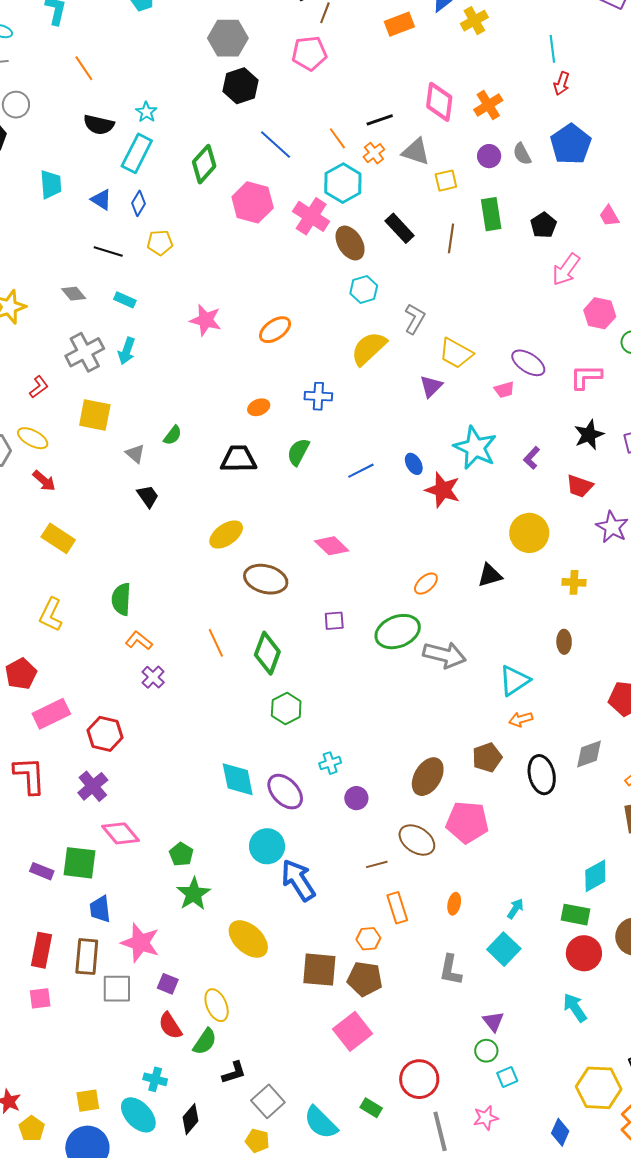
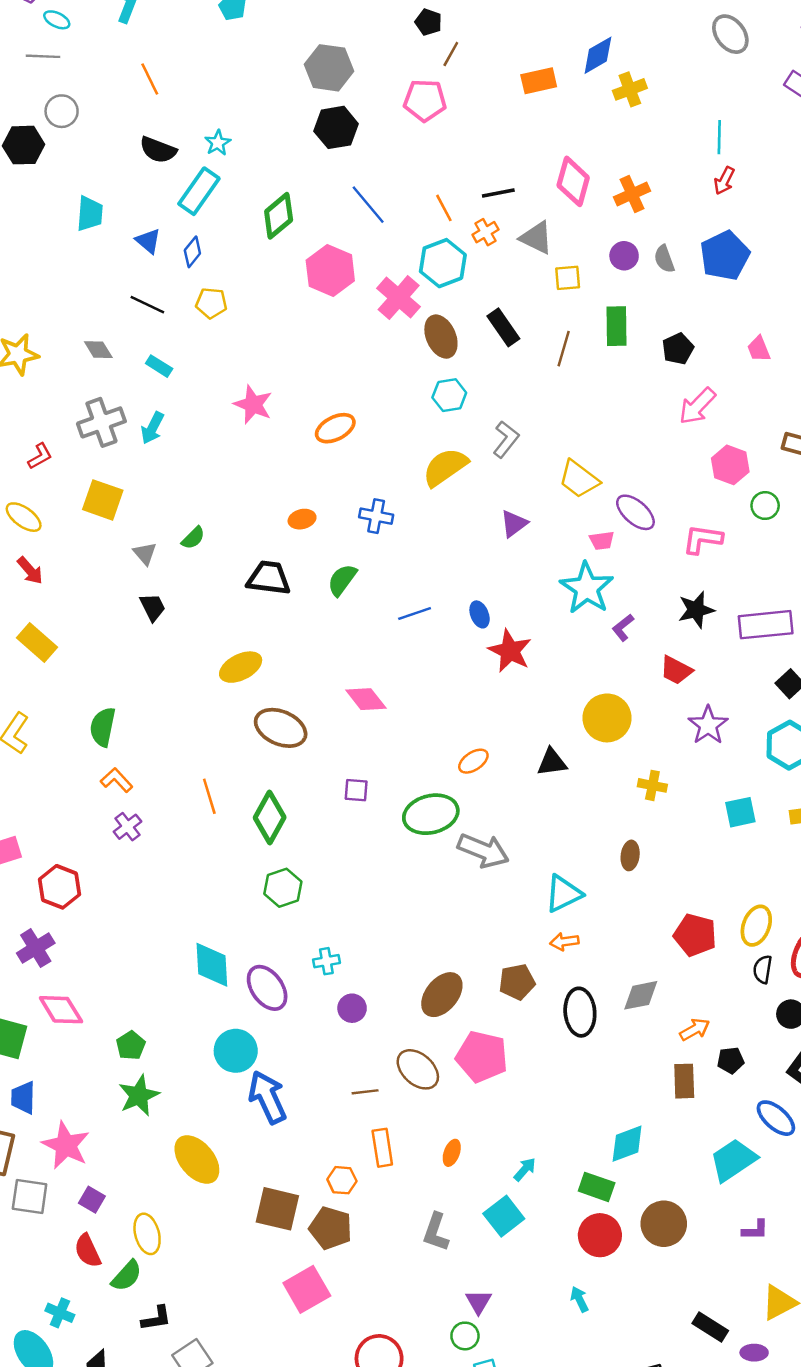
yellow trapezoid: (456, 353) -> (579, 479), moved
cyan star: (475, 448) -> (587, 588), moved
cyan arrow: (575, 1008) -> (579, 1299), size x0.7

